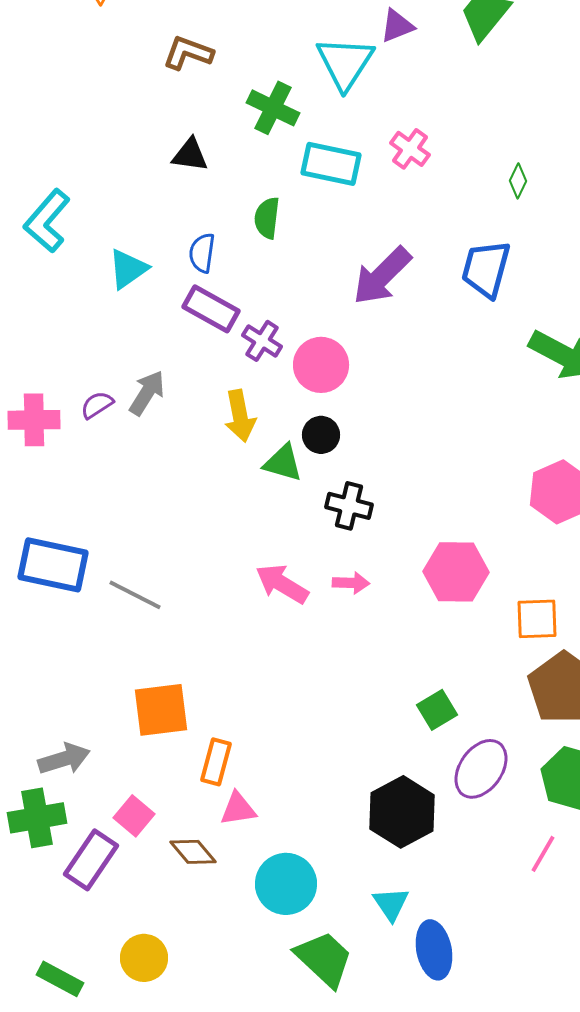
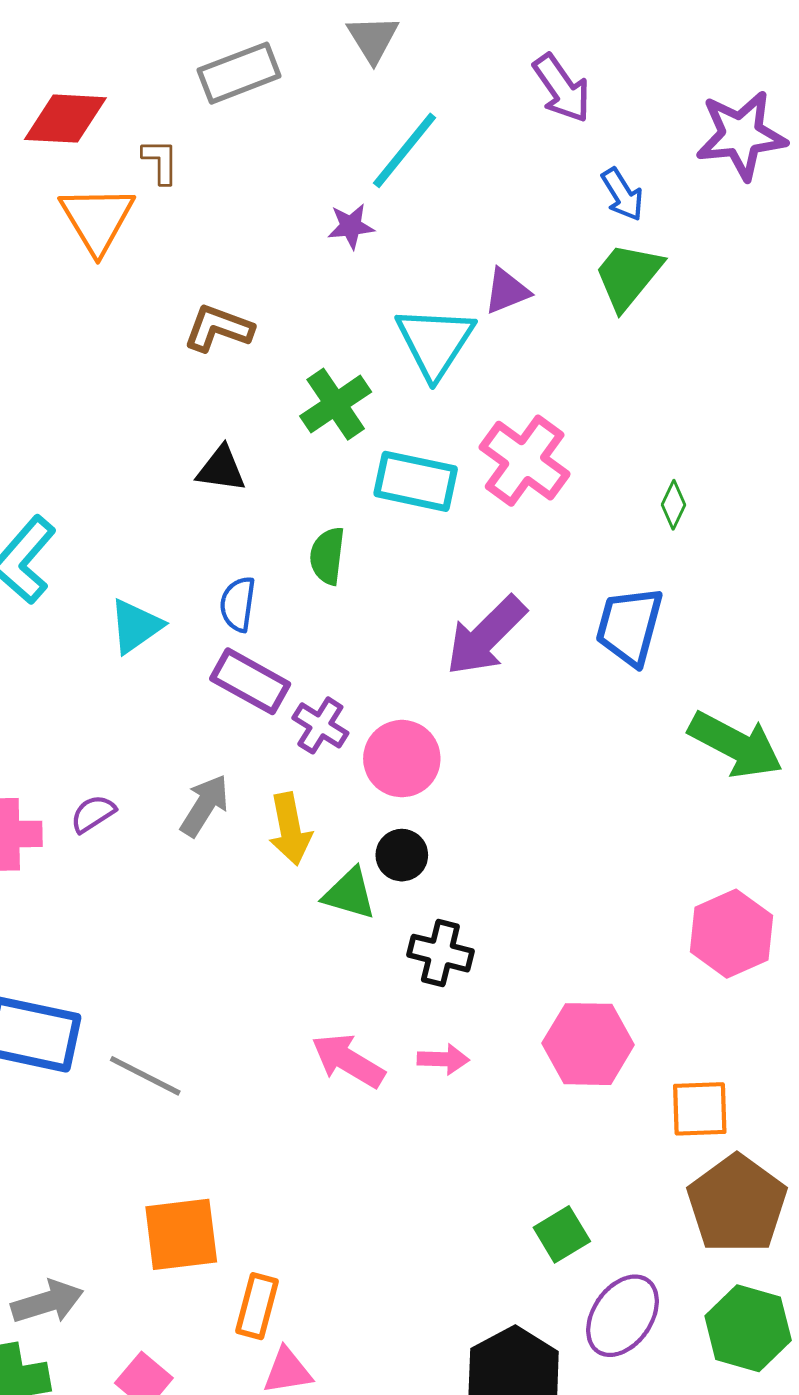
green cross: (273, 108) -> (336, 404), turned 30
pink cross: (410, 149) -> (525, 461), size x1.6
gray arrow: (147, 393) -> (205, 805), moved

